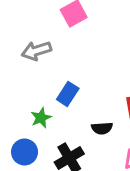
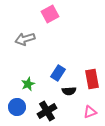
blue rectangle: (68, 94) -> (58, 73), moved

